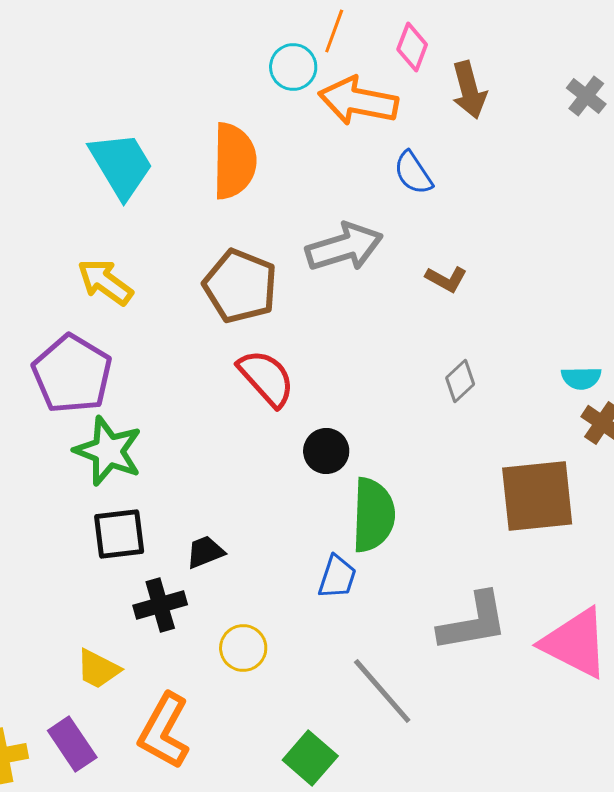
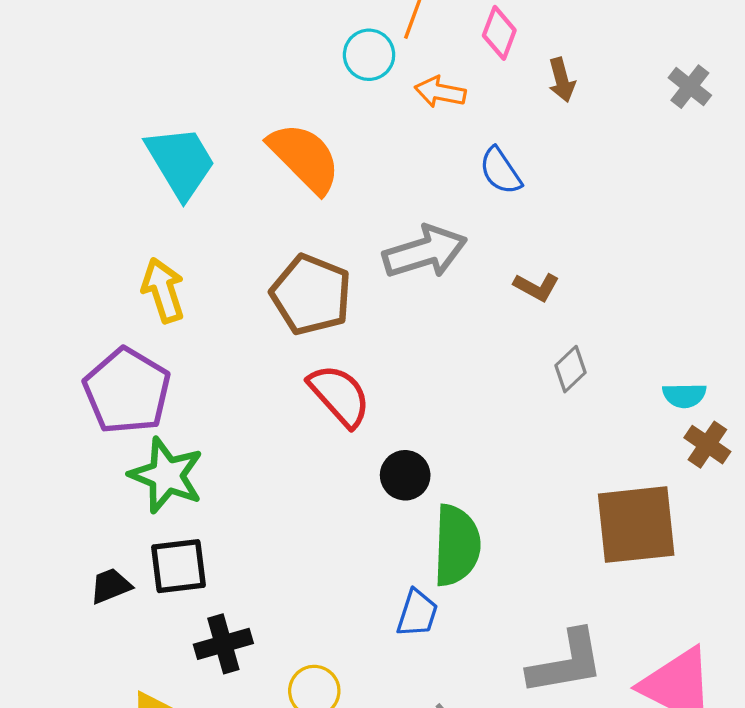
brown arrow: (469, 90) -> (562, 80), size x0.7
orange arrow: (358, 101) -> (440, 92), size x0.6
orange semicircle: (234, 161) -> (304, 158), turned -46
yellow arrow: (105, 282) -> (163, 290), turned 36
gray diamond: (460, 381) -> (570, 369), moved
black trapezoid: (205, 552) -> (111, 586), moved

